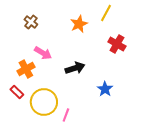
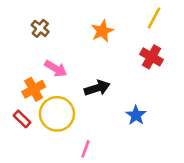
yellow line: (106, 13) -> (154, 18), moved
yellow circle: (44, 102) -> (57, 114), moved

